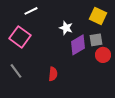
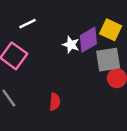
gray square: (96, 40) -> (108, 60), size x1.5
purple diamond: (78, 45) -> (88, 40), moved

